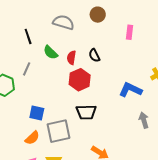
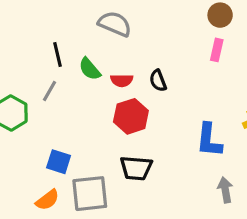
brown circle: (98, 15) -> (220, 15), moved
black line: (28, 36) -> (58, 54), moved
red semicircle: (71, 58) -> (122, 80), turned -104
blue L-shape: (130, 90) -> (209, 140), turned -115

